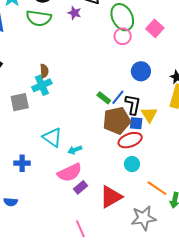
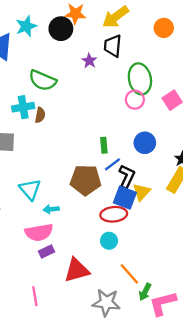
green semicircle: (39, 18) -> (43, 80), moved
cyan cross: (42, 85) -> (23, 107), moved
green rectangle: (104, 98) -> (104, 145), moved, turned 32
brown pentagon: (117, 121) -> (86, 180), moved
blue square: (136, 123) -> (125, 198), size x1.5

